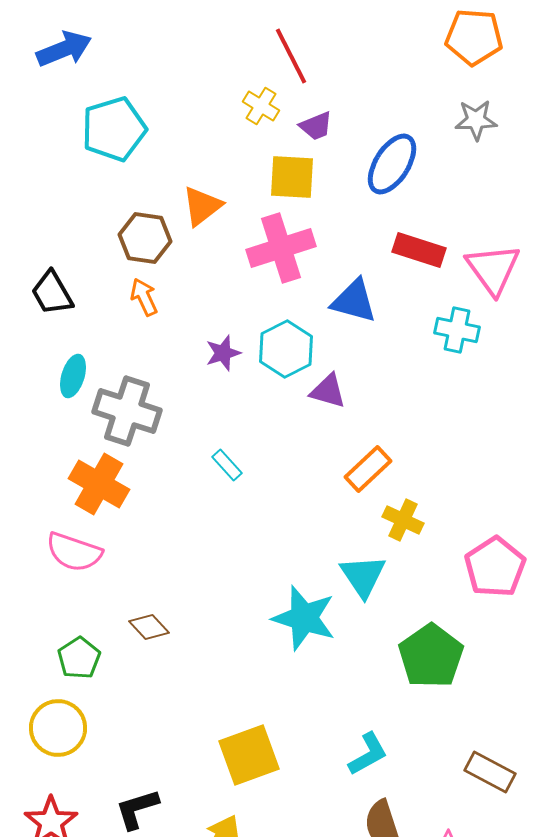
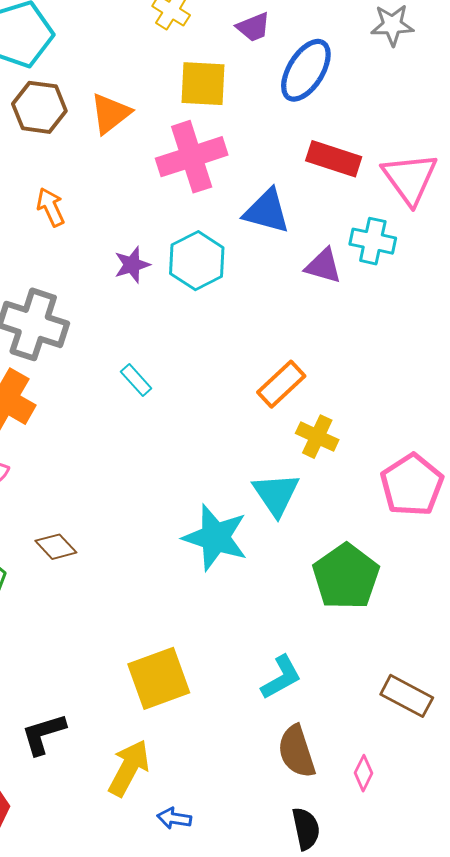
purple trapezoid: (316, 126) -> (253, 27), moved
brown hexagon: (145, 238) -> (39, 107), moved
purple triangle: (328, 391) -> (323, 266), moved

